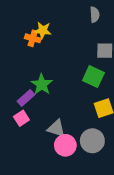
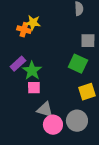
purple rectangle: (26, 98) -> (18, 64), moved
pink square: (21, 118) -> (34, 88), moved, turned 32

